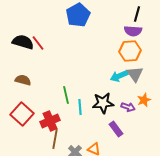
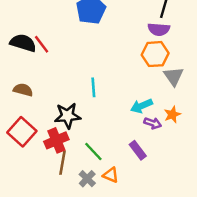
gray triangle: (135, 74) -> (174, 76), moved
cyan arrow: (119, 76) -> (142, 106), moved
green line: (66, 95) -> (93, 152), moved, turned -30
black star: (103, 103) -> (67, 116), moved
cyan line: (80, 107) -> (93, 87), moved

